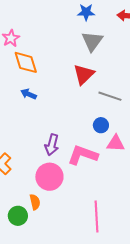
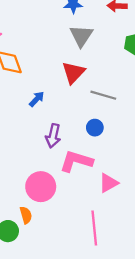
blue arrow: (28, 94) -> (37, 99), moved, turned 112
pink triangle: (116, 143) -> (108, 183), moved, turned -30
purple arrow: (52, 145) -> (53, 136), moved

